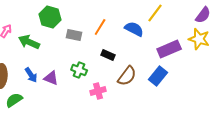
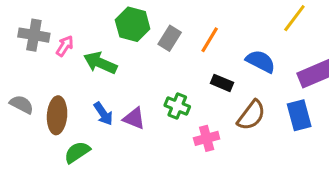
blue semicircle: (134, 29) -> (261, 61), moved
gray rectangle: (74, 35) -> (170, 38), moved, turned -70
blue rectangle: (158, 76) -> (299, 115), turned -54

